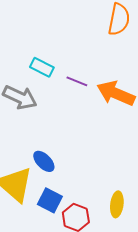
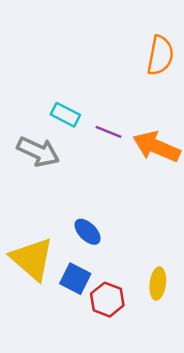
blue ellipse: (44, 161) -> (88, 232), moved

